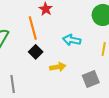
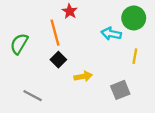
cyan arrow: (72, 40) -> (111, 34), moved
gray line: (13, 84) -> (33, 96), turned -54

